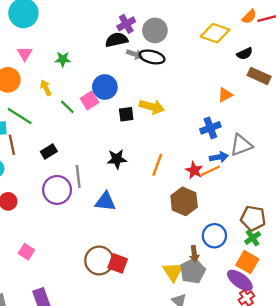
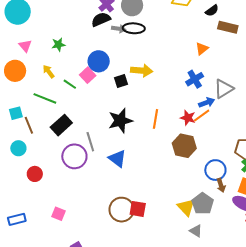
green line: (20, 116) -> (45, 98), moved
black rectangle: (49, 152) -> (61, 125), size x1.5
black star: (117, 159) -> (120, 121), size x1.4
blue triangle: (105, 202) -> (117, 159), turned 42
brown arrow: (194, 254) -> (221, 185), moved

